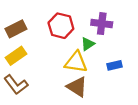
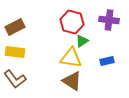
purple cross: (102, 24) -> (109, 20), moved
red hexagon: (61, 26) -> (72, 22), moved
yellow rectangle: (16, 56) -> (15, 52), turned 42

